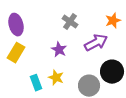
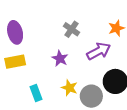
yellow rectangle: (16, 53) -> (15, 62), turned 48
yellow star: (56, 78) -> (69, 88), moved

